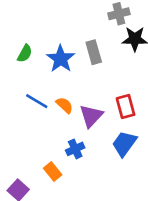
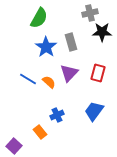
green semicircle: (25, 53) -> (39, 18), moved, size x1.5
red rectangle: (126, 107) -> (98, 73), moved, turned 30
purple triangle: (91, 116) -> (69, 73), moved

